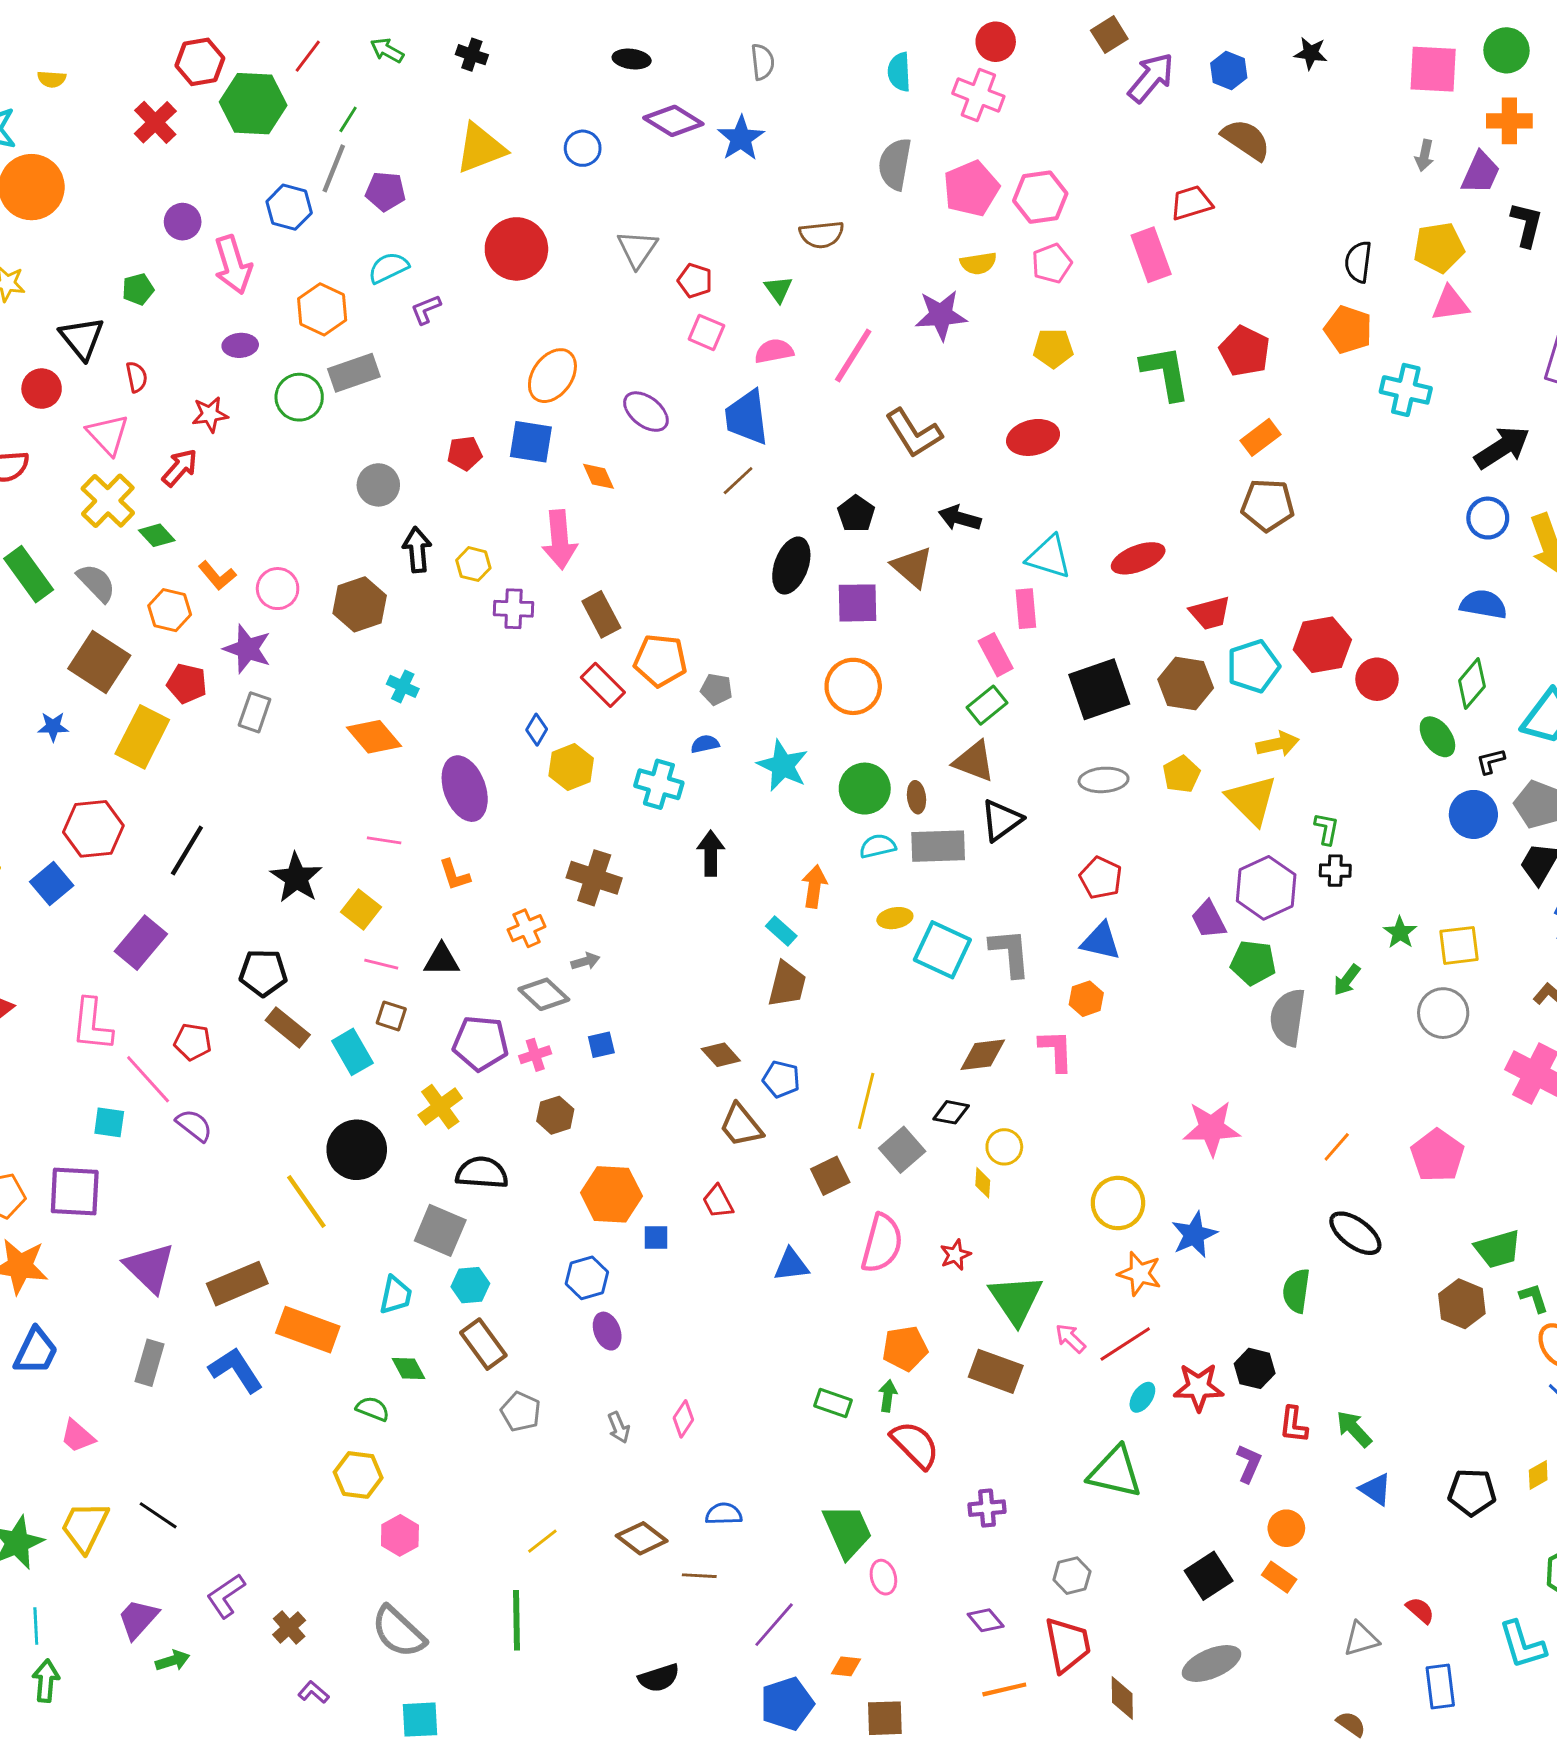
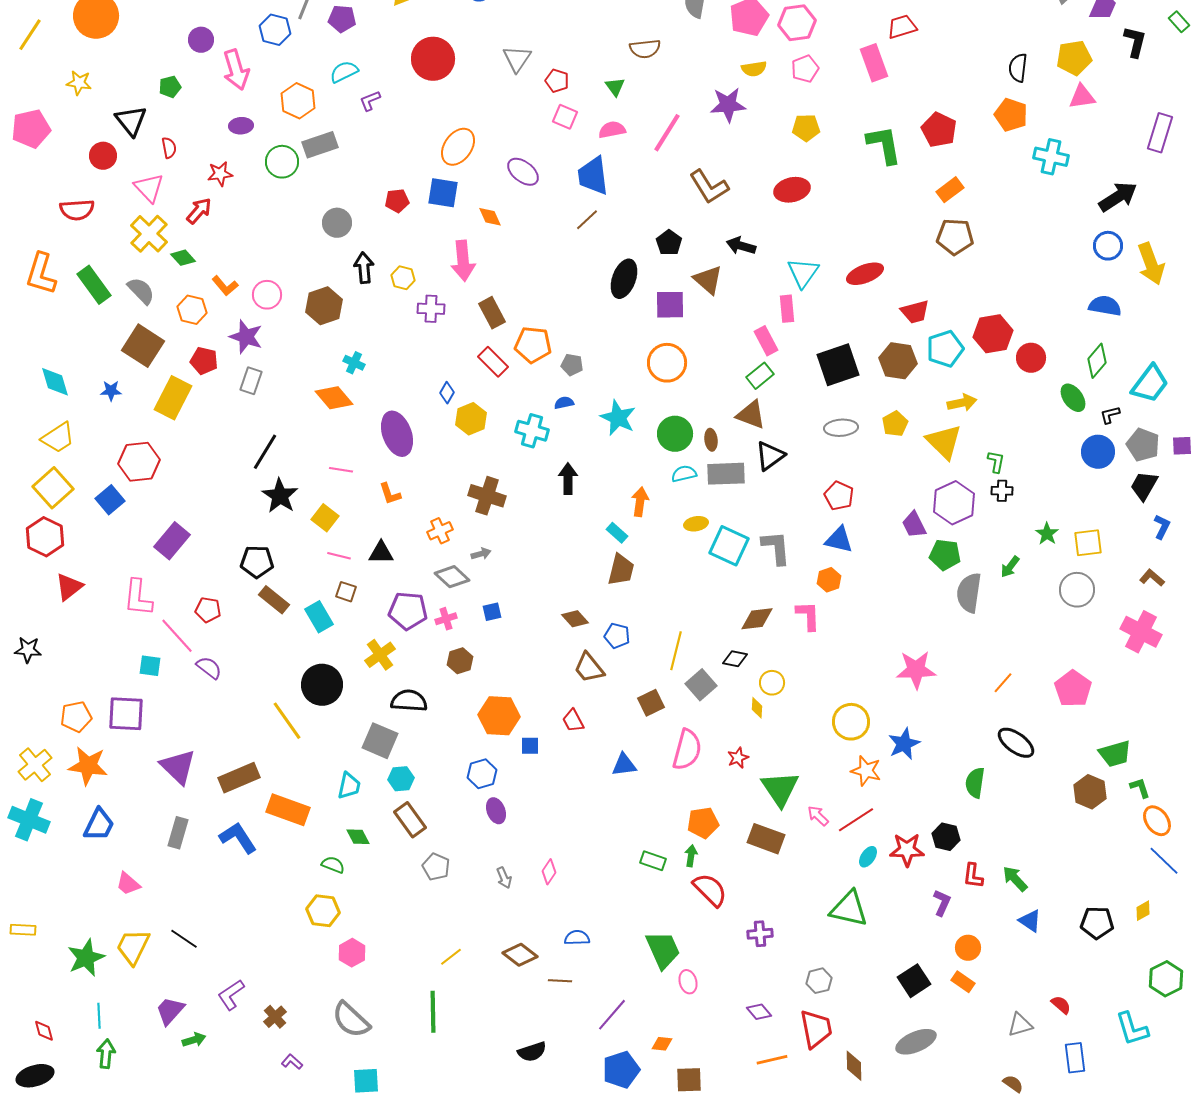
cyan triangle: (1049, 557) -> (803, 273), turned 48
black line: (187, 850) -> (265, 452), moved

